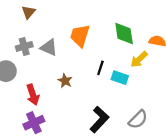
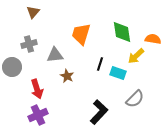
gray triangle: (49, 48) -> (55, 55), moved, turned -30
gray semicircle: (138, 119) -> (135, 99), moved

